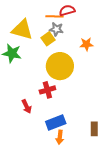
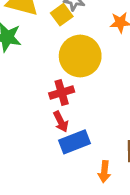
red arrow: (27, 106) -> (61, 122), moved
orange arrow: (60, 137) -> (104, 172), moved

